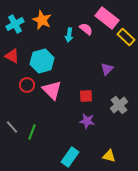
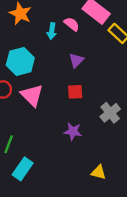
purple triangle: (107, 69) -> (76, 60), moved
red square: (86, 96) -> (75, 92), moved
cyan rectangle: (70, 157) -> (23, 169), moved

